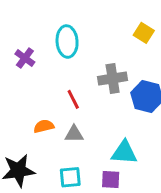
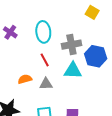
cyan ellipse: (67, 42) -> (43, 32), moved
cyan triangle: (124, 152) -> (73, 71), moved

